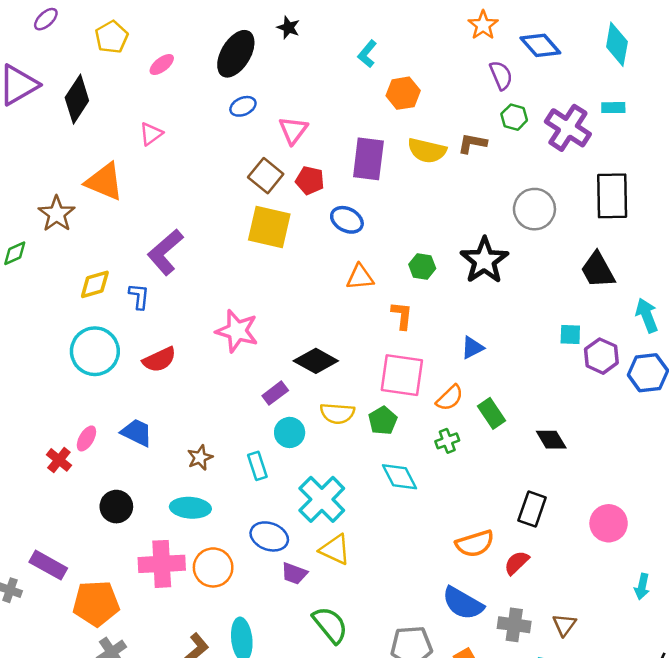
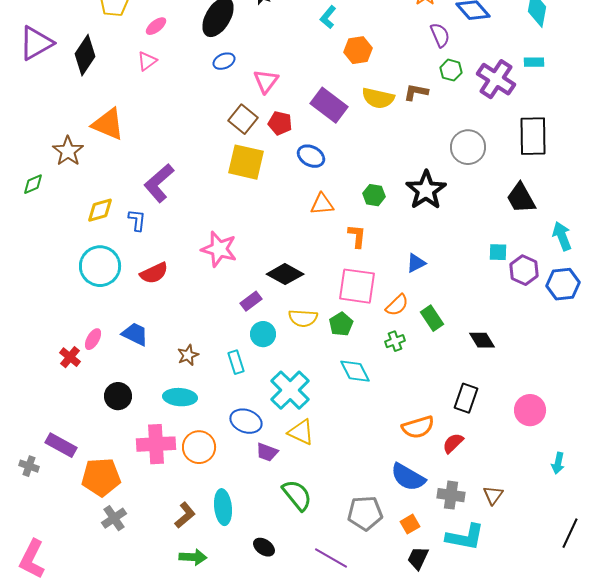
pink triangle: (151, 134) -> (147, 61), moved
purple rectangle: (368, 159) -> (329, 105), turned -60

